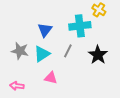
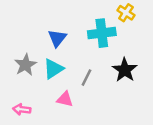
gray star: (20, 51) -> (25, 65), turned 30
gray line: (68, 51) -> (86, 78), moved

